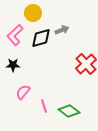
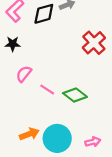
pink line: (44, 106) -> (47, 89), turned -40

